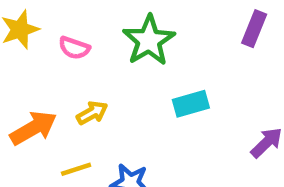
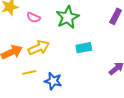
yellow arrow: (92, 113) -> (39, 48), size x1.5

